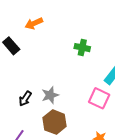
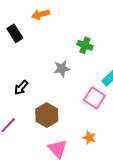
gray star: (50, 95) -> (62, 69), moved

